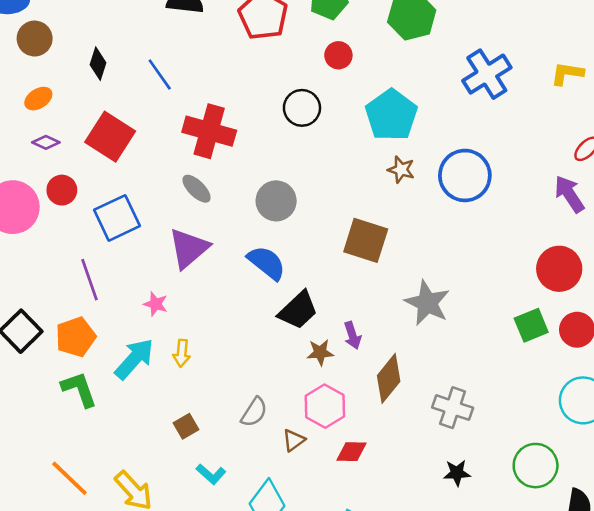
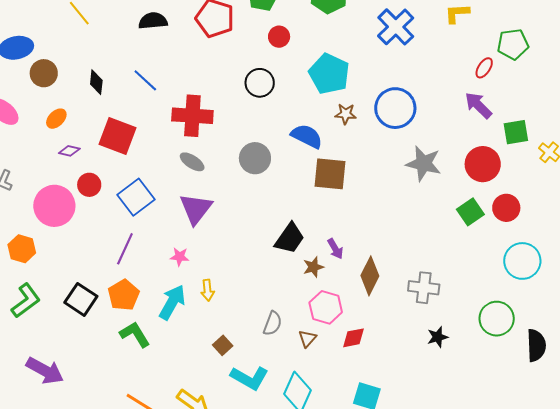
blue semicircle: (267, 263) -> (307, 136), moved
purple line: (90, 280) -> (125, 249), turned 56
gray star: (427, 303) -> (424, 164), moved
cyan L-shape: (211, 474) -> (250, 378), size x1.6

